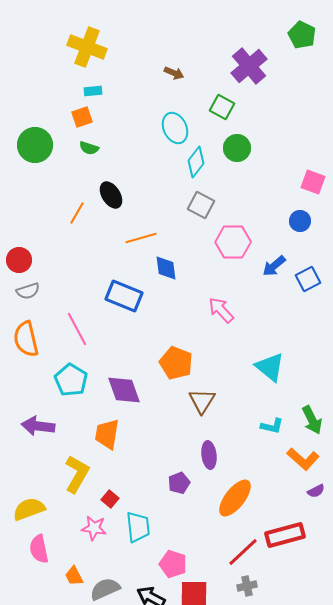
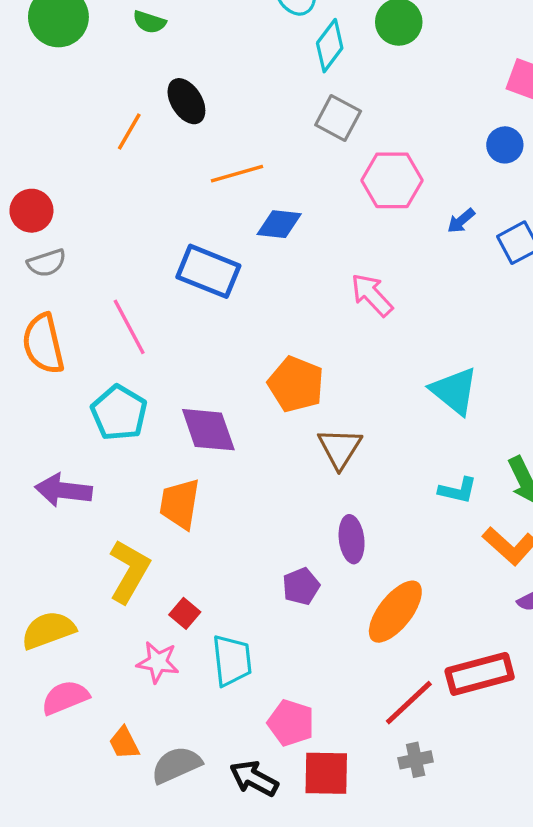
blue arrow: (274, 266) -> (461, 221), size x0.7
blue diamond: (166, 268) -> (279, 224), turned -76
pink semicircle: (39, 549) -> (65, 698), turned 80

